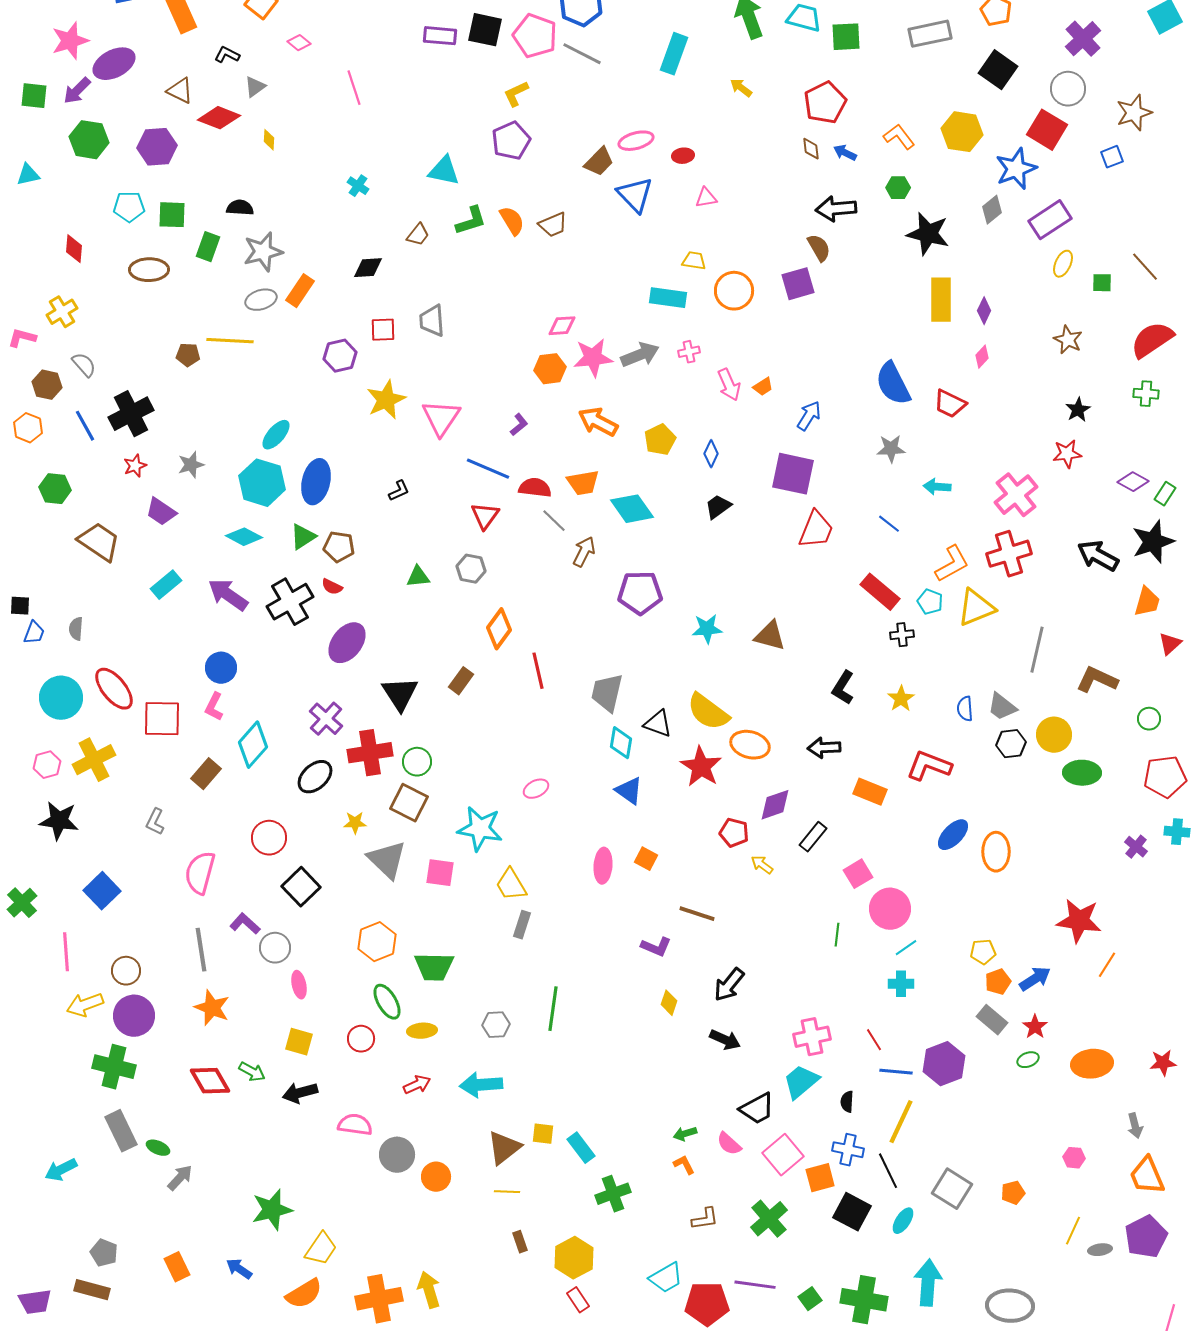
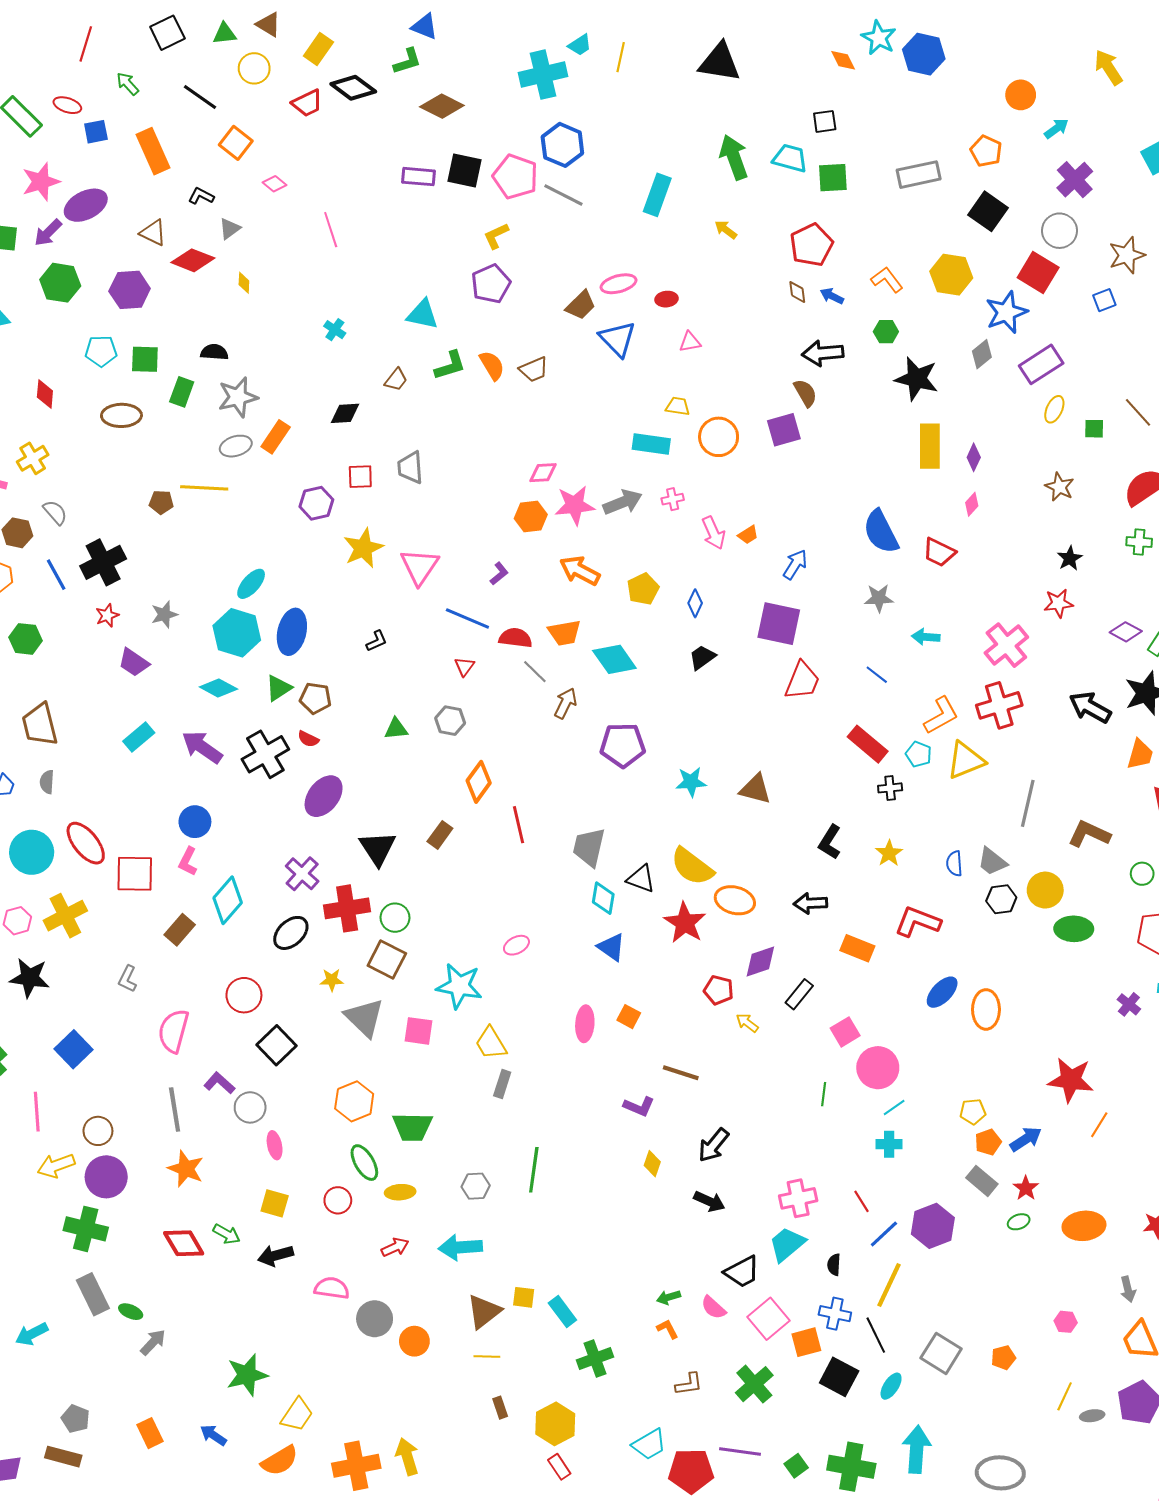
red triangle: (485, 516) -> (464, 667), size x0.7
brown trapezoid: (99, 542) -> (40, 725), moved, turned -138
blue line: (896, 1072) -> (884, 1234), turned -48

